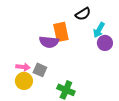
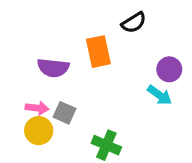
cyan arrow: (99, 30) -> (160, 95), moved, turned -84
purple semicircle: (49, 42) -> (53, 68), moved

